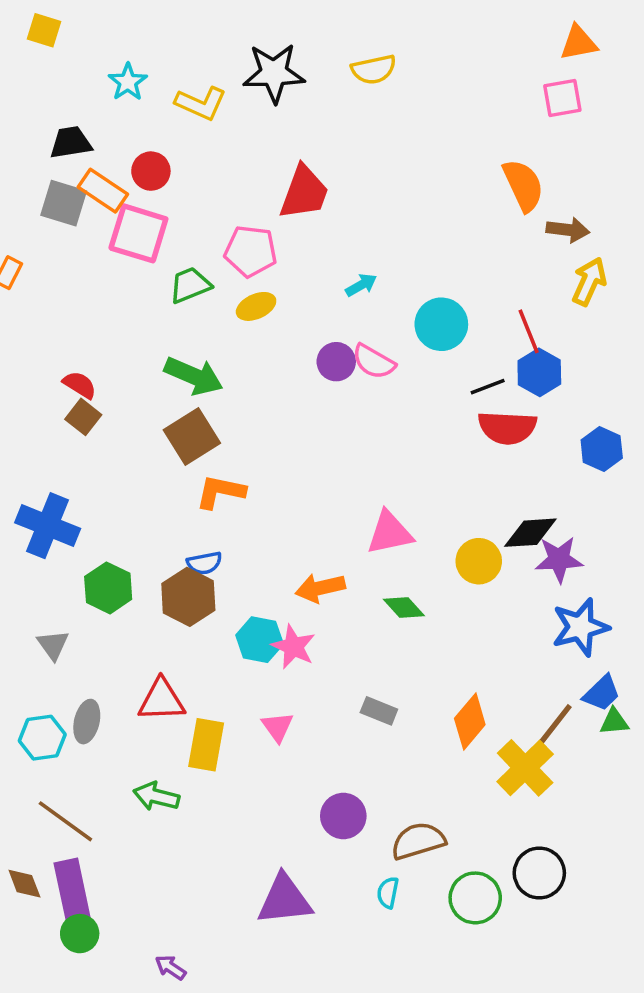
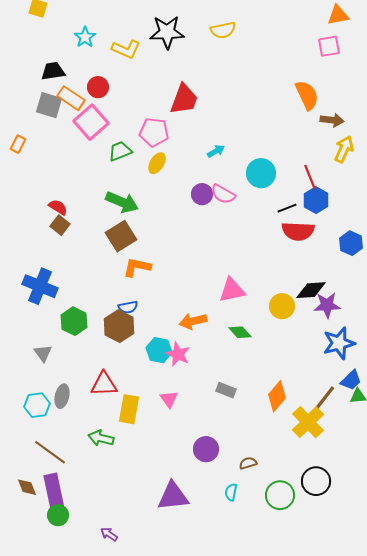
pink square: (138, 233) -> (91, 122), turned 32
yellow ellipse: (256, 306) -> (157, 163), turned -35
brown semicircle: (418, 841) -> (248, 463), size x0.6

